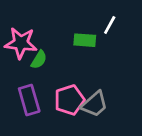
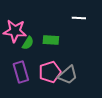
white line: (110, 25) -> (79, 18), turned 64
green rectangle: (85, 40) -> (51, 40), moved

